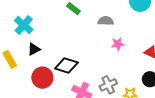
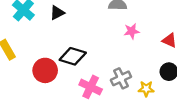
black triangle: (34, 49) -> (57, 13), moved

